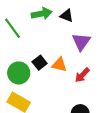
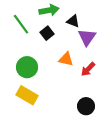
black triangle: (67, 16) -> (73, 21), moved
black square: (40, 63) -> (47, 33), moved

